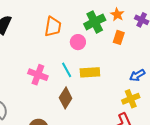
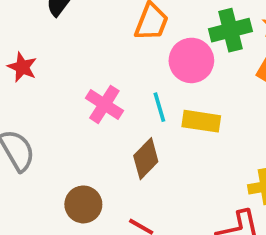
pink circle: (78, 42) -> (191, 60), size x1.5

